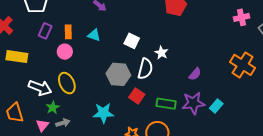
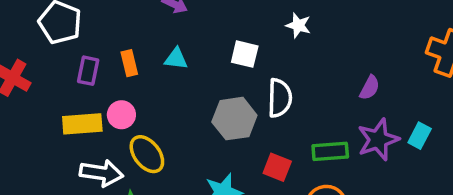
pink circle: (65, 52) -> (121, 115), moved
white star: (161, 53) -> (298, 25), moved
yellow rectangle: (17, 57) -> (82, 124), moved
red square: (137, 96) -> (277, 167), moved

